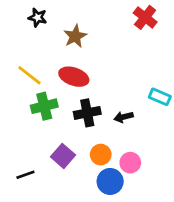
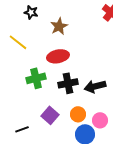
yellow line: (29, 75) -> (18, 42), moved
red ellipse: (74, 77) -> (58, 56), turned -30
black arrow: (124, 117) -> (95, 86), size x1.5

